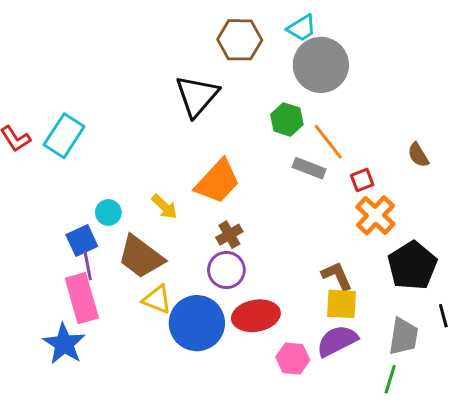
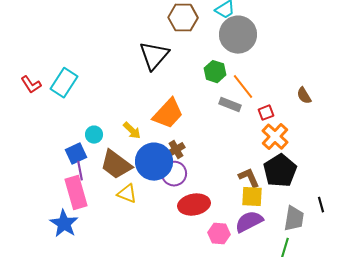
black pentagon: (412, 266) -> (280, 171), moved
blue circle: (197, 323) -> (154, 162), moved

